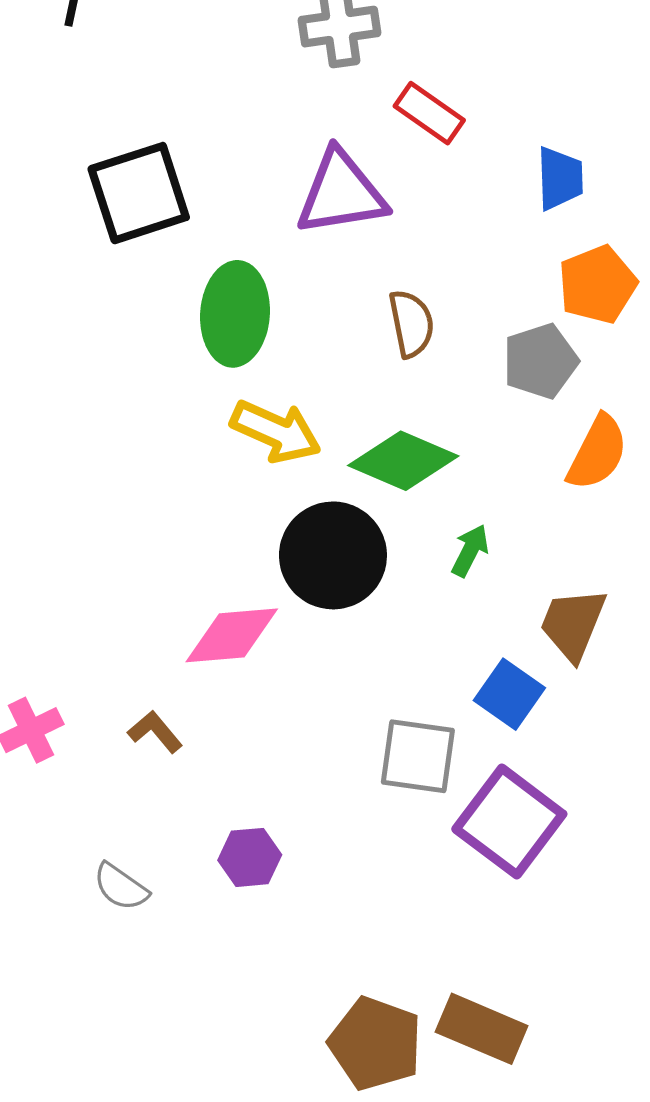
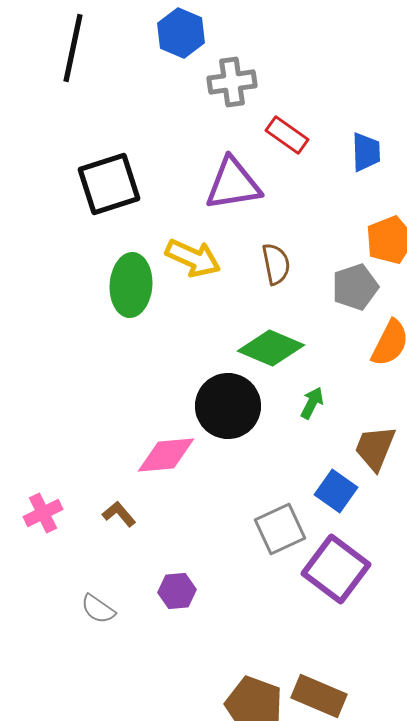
blue trapezoid: (560, 178) -> (366, 152), moved
green ellipse: (235, 314) -> (131, 285), moved
yellow arrow: (276, 431) -> (193, 258), moved
gray square: (418, 756) -> (280, 529), turned -33

